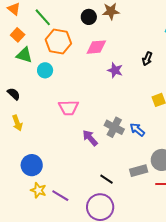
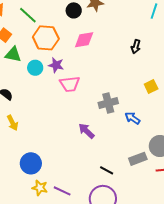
purple star: (115, 70) -> (56, 65), moved
pink trapezoid: (69, 108) -> (70, 84), moved
gray cross: (114, 127) -> (108, 103), moved, turned -36

